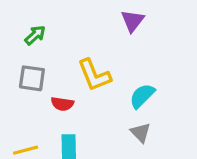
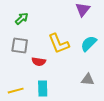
cyan semicircle: (142, 96) -> (89, 44), moved
gray triangle: (141, 133) -> (88, 80), turned -40

